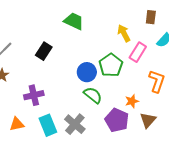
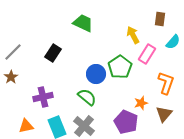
green semicircle: (93, 95) -> (87, 97), moved
brown triangle: (148, 120) -> (164, 114), moved

